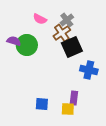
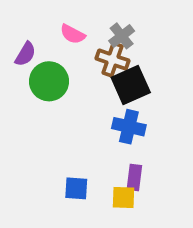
brown cross: (62, 33) -> (113, 60), turned -36
purple semicircle: (14, 41) -> (25, 54), moved, turned 104
blue cross: (89, 70) -> (129, 127), moved

